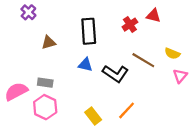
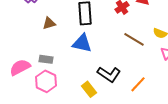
blue triangle: (85, 65) -> (82, 43), size x1.5
black L-shape: (115, 74) -> (109, 74), moved
orange line: (127, 110) -> (138, 84), moved

